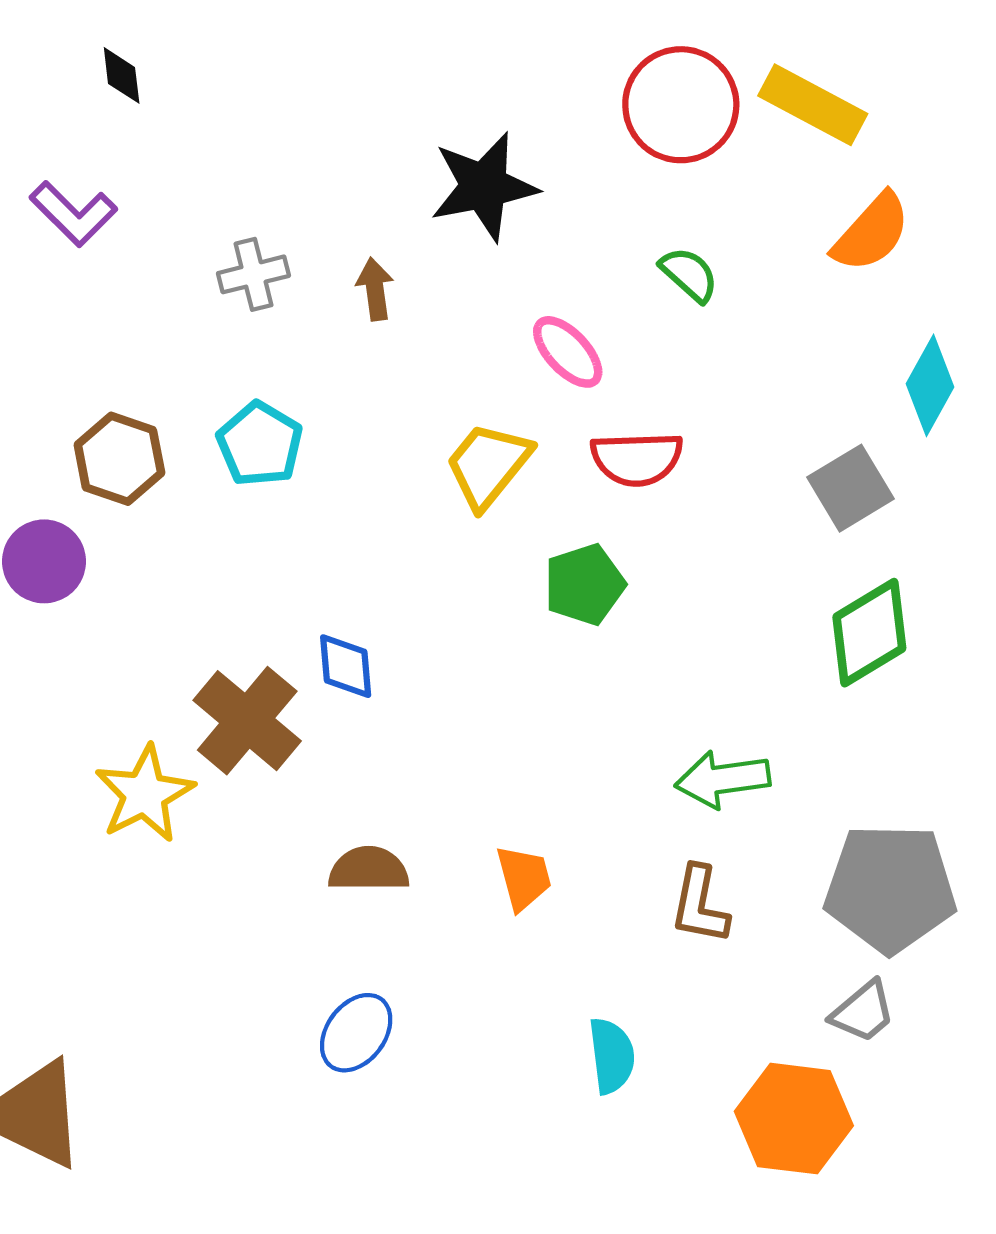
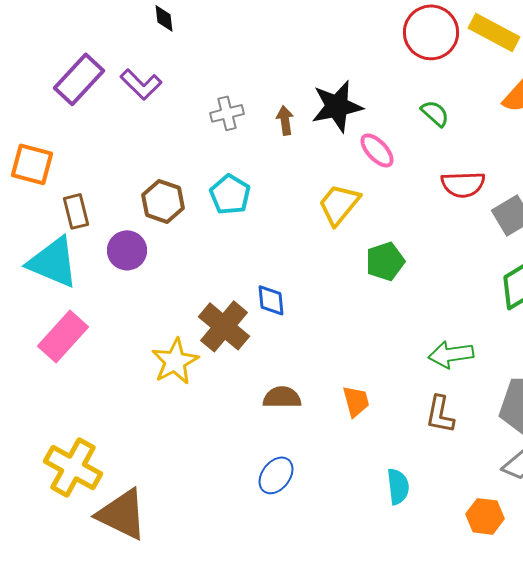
black star: (484, 186) -> (337, 106), moved
red semicircle: (637, 459) -> (463, 184), moved
orange hexagon: (794, 1119) -> (485, 516), size x0.7

